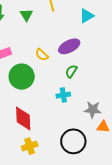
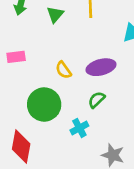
green circle: (22, 77) -> (44, 105), moved
cyan cross: (63, 95) -> (79, 128), turned -32

